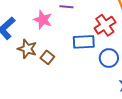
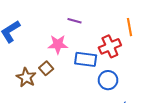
pink star: (43, 20) -> (58, 44), moved, turned -30
brown star: (27, 49) -> (26, 77), moved

